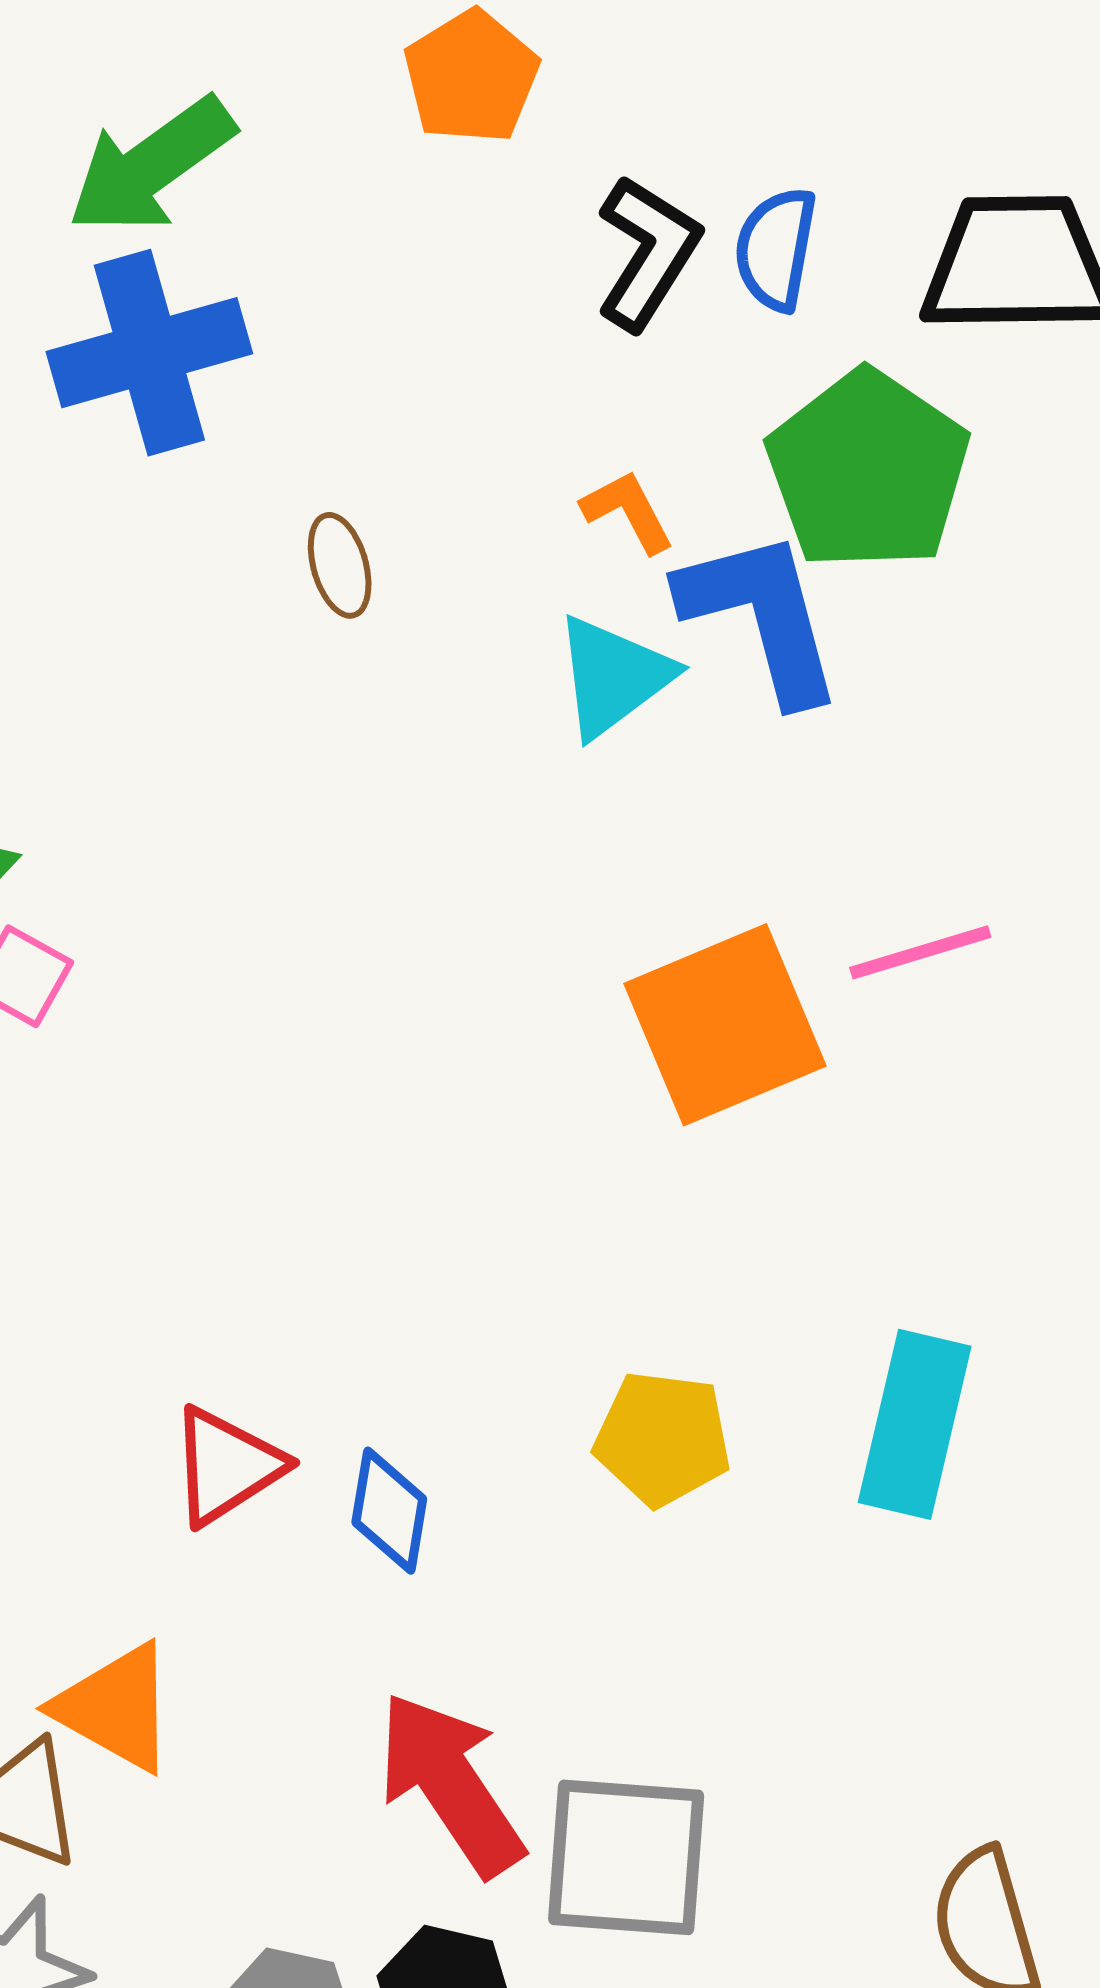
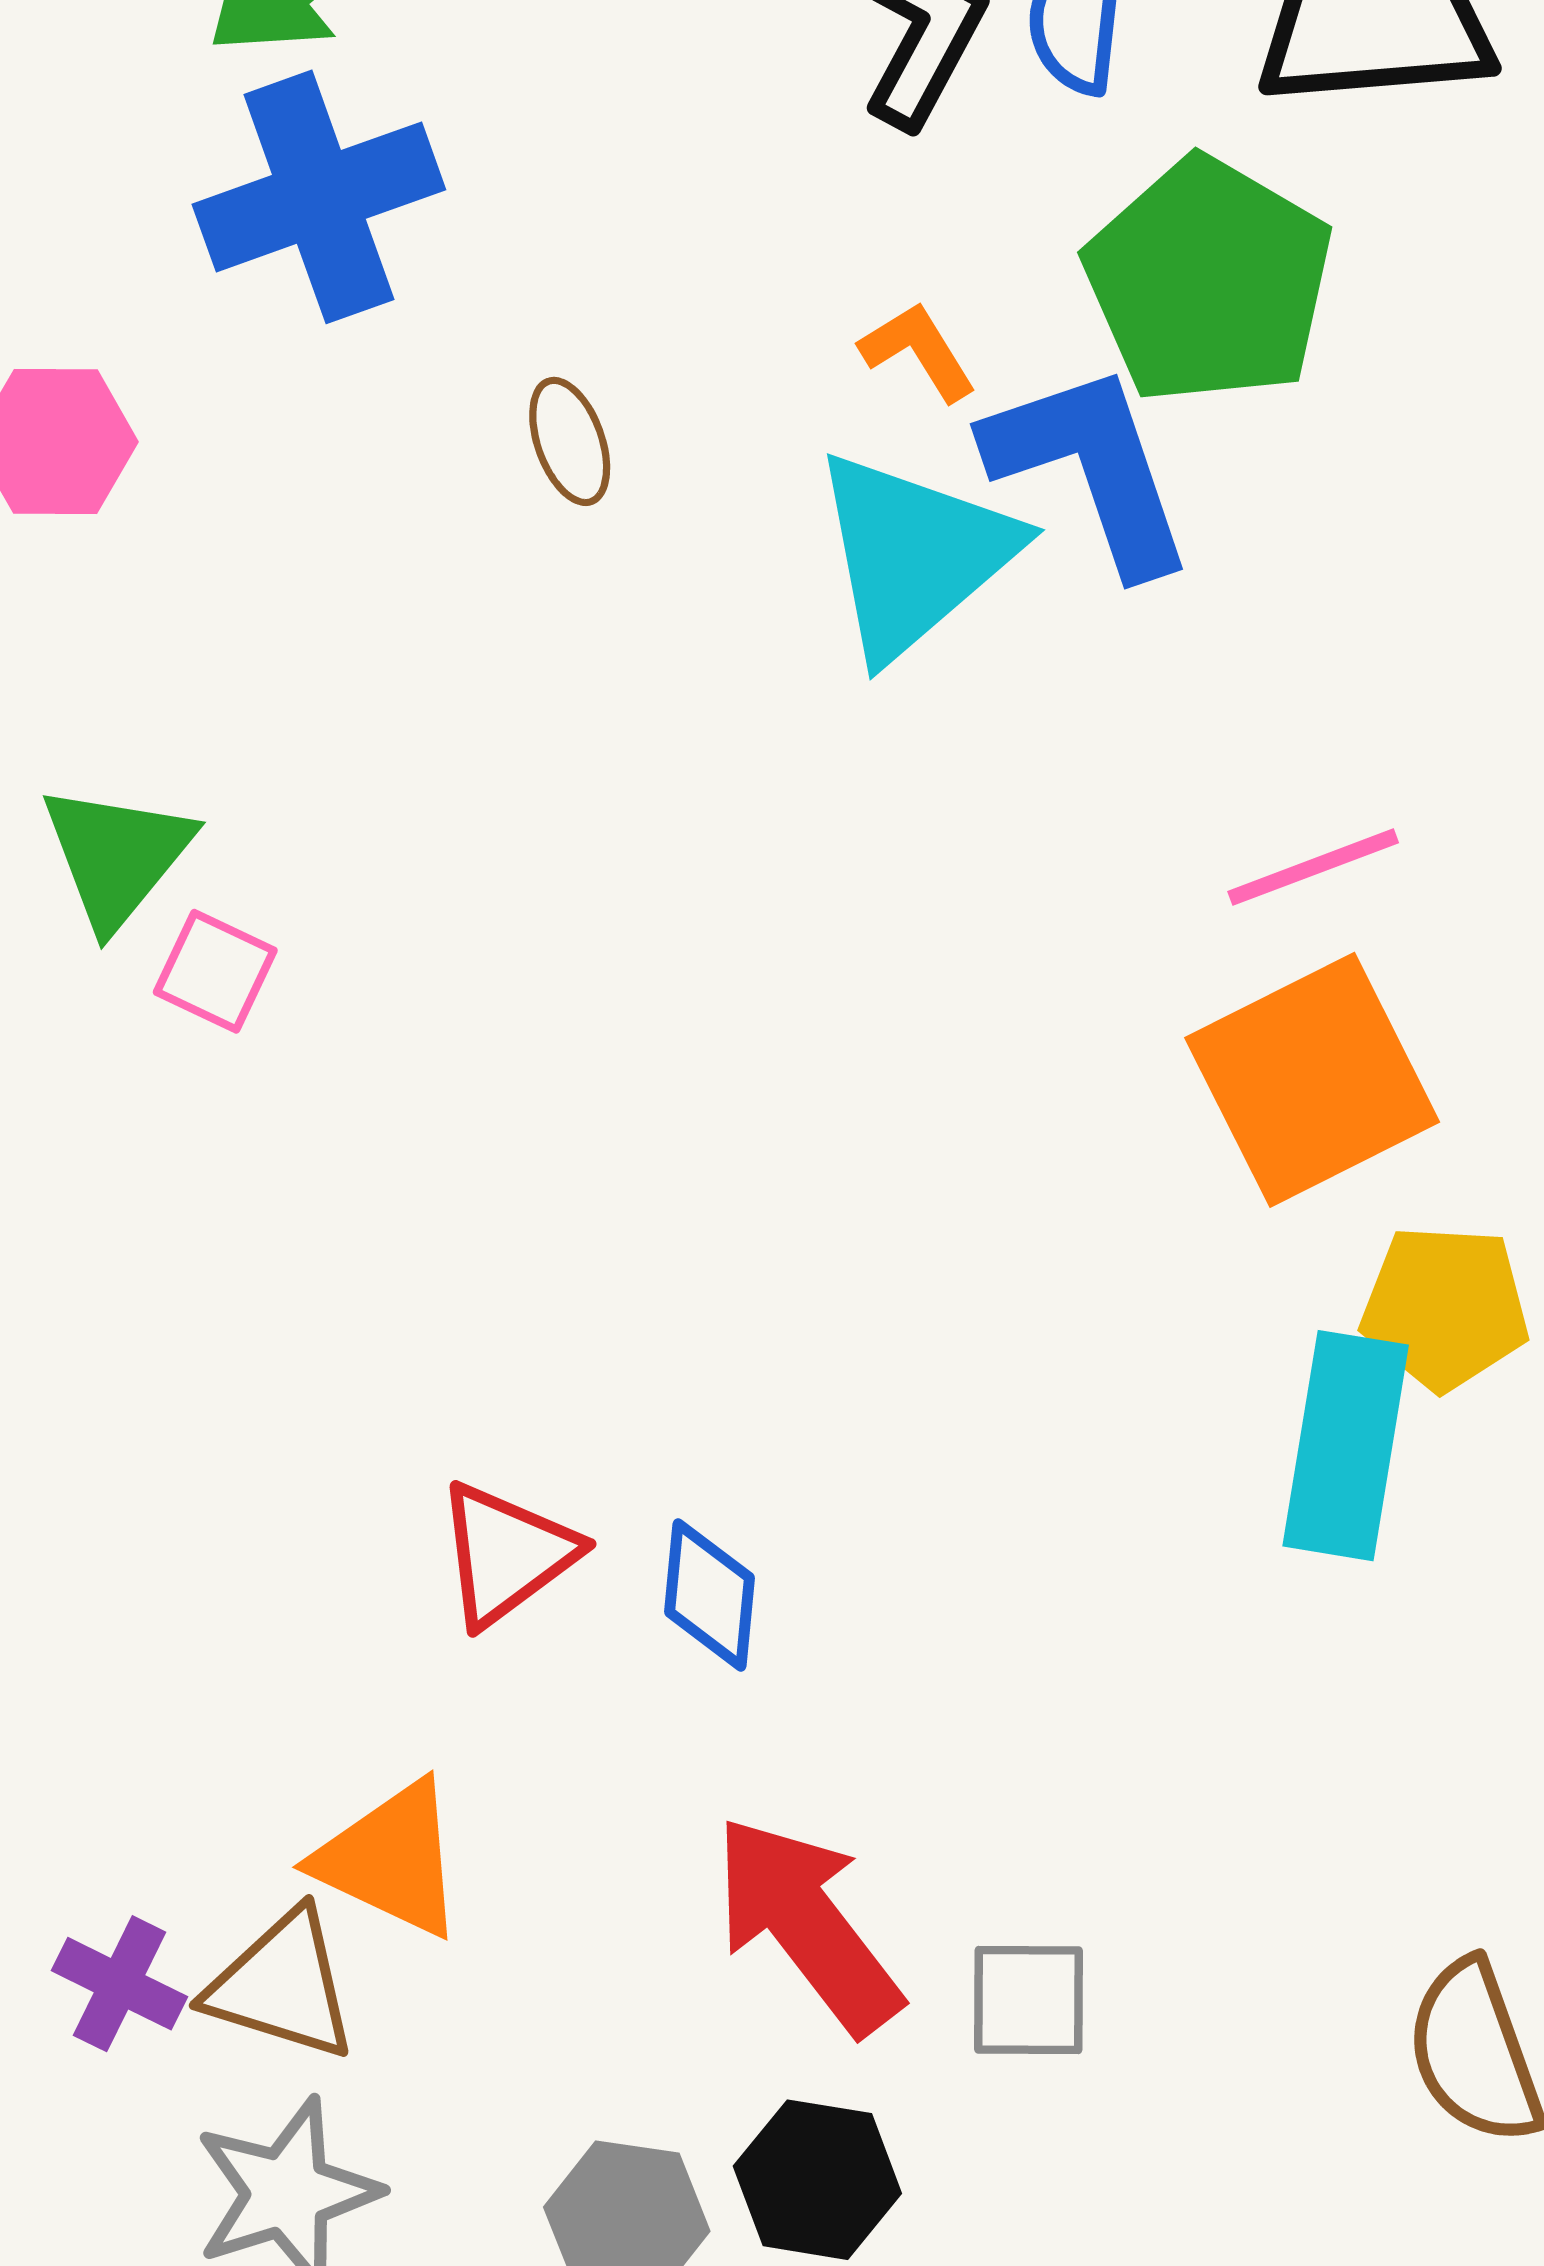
cyan triangle: (613, 676) -> (914, 555), size x1.4
orange square: (725, 1025) -> (1312, 1080), moved
yellow pentagon: (663, 1438) -> (1445, 1307), moved
gray square: (626, 1857) -> (1028, 2000), size x0.6

